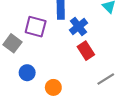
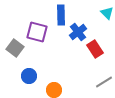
red rectangle: (86, 51) -> (95, 49), moved

